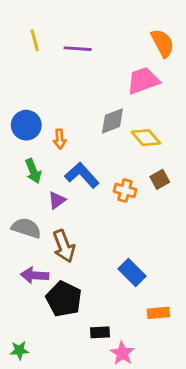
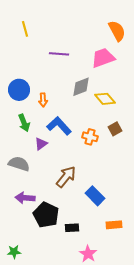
purple line: (78, 49) -> (59, 54), moved
brown arrow: (64, 246) -> (66, 177), moved, turned -120
black rectangle: (100, 332) -> (72, 228), moved

